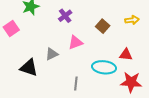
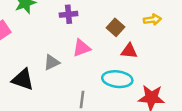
purple cross: (65, 16) -> (68, 14), turned 32
red triangle: (126, 55) -> (129, 51), moved

